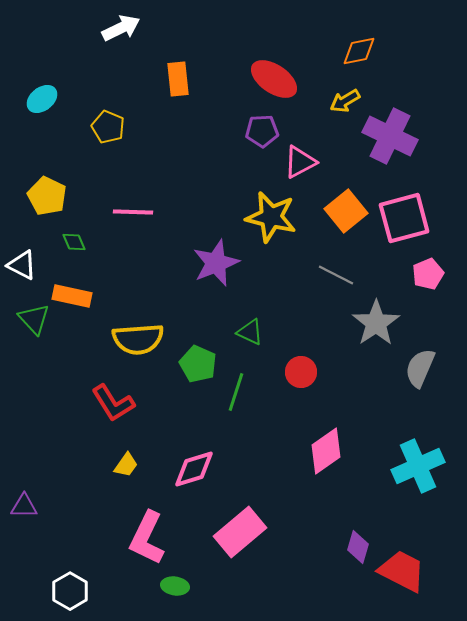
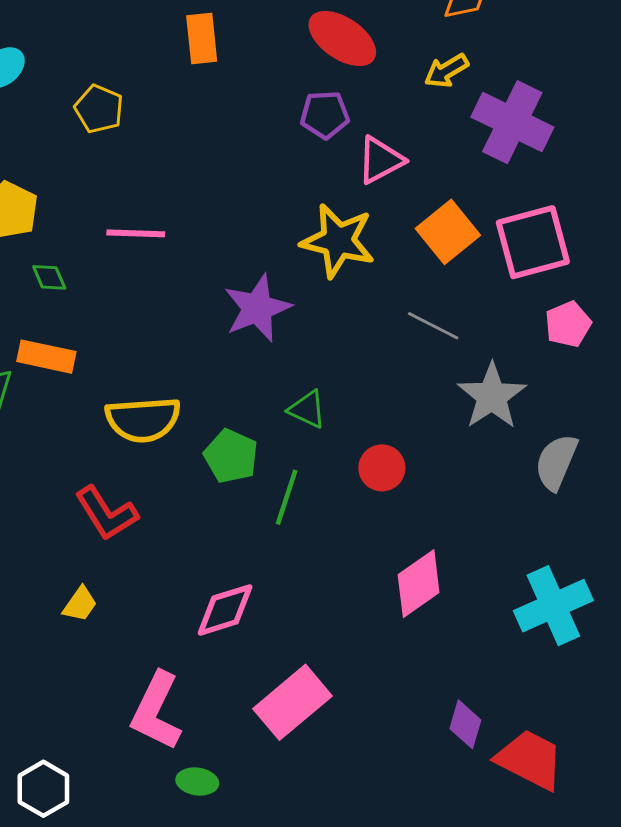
yellow trapezoid: (126, 465) -> (80, 604), moved

